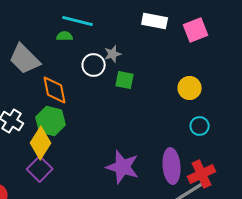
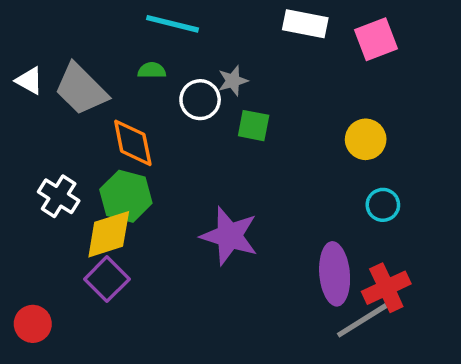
green semicircle: (65, 36) -> (152, 70), moved
yellow diamond: (41, 143) -> (109, 234), turned 40
purple star: (123, 167) -> (229, 236), moved

